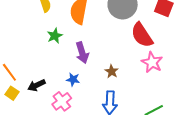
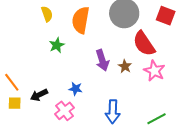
purple arrow: (82, 53) -> (102, 60), moved
brown star: (112, 71) -> (125, 66), moved
yellow square: (12, 93) -> (15, 103), turned -32

